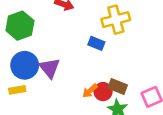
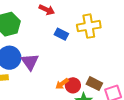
blue rectangle: (96, 43) -> (61, 34), moved
brown rectangle: (118, 86) -> (94, 84), moved

